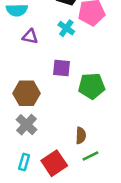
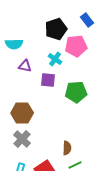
purple square: (61, 68) -> (48, 80), moved
green pentagon: (92, 86) -> (76, 92), moved

